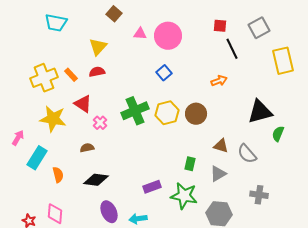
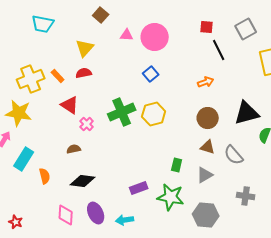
brown circle: (196, 114) -> (208, 118), moved
yellow star: (53, 119) -> (19, 113), moved
pink diamond: (55, 214) -> (66, 215), moved

